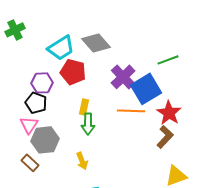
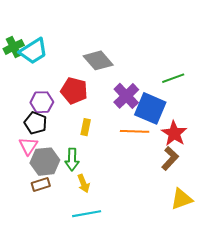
cyan trapezoid: (61, 48) -> (33, 51), moved
blue square: (146, 89) -> (150, 108), turned -36
green arrow: (88, 124) -> (72, 160), moved
brown rectangle: (30, 163) -> (41, 185), moved, turned -60

